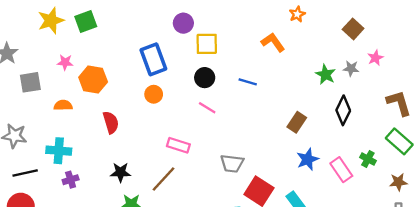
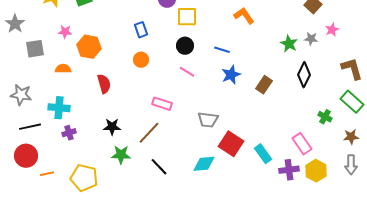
blue rectangle: (153, 59) -> (141, 30), size x0.6
blue star: (308, 159) -> (231, 75), moved
pink rectangle: (341, 170) -> (302, 144), moved

